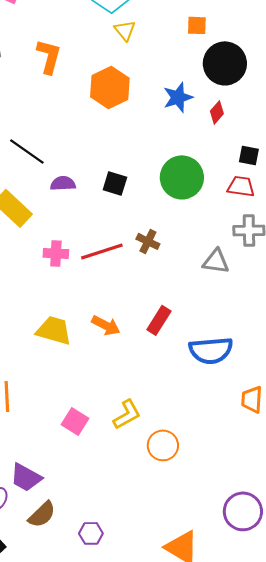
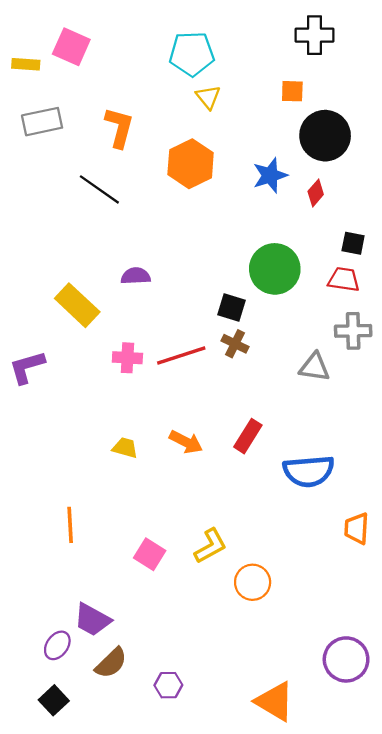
black line: (27, 151) -> (99, 189), moved
black square: (115, 183) -> (232, 307), moved
yellow trapezoid: (54, 330) -> (125, 448), size x0.6

